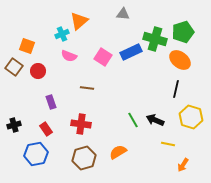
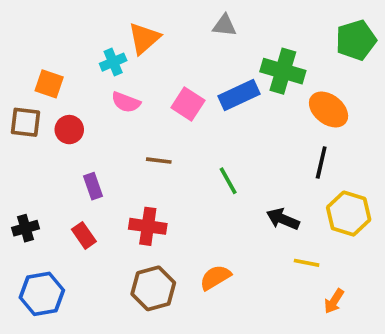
green pentagon: (183, 32) -> (356, 40), moved
brown square: (14, 67) -> (25, 122), turned -30
green line: (133, 120) -> (228, 181), moved
blue hexagon: (36, 154) -> (42, 294), moved

